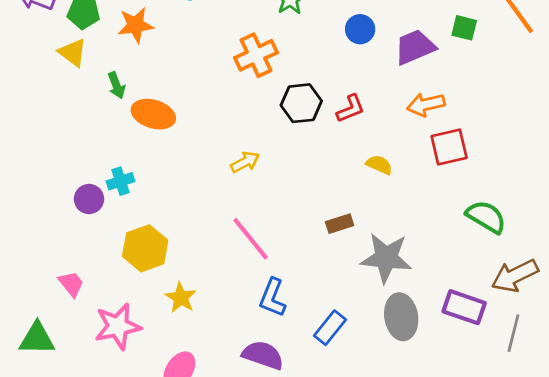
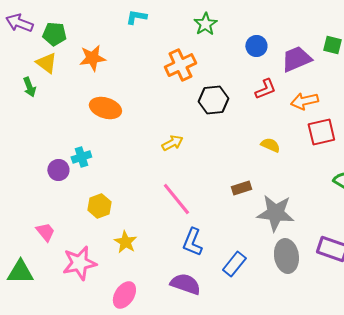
orange star: (136, 25) -> (92, 58), moved
green arrow: (116, 85) -> (29, 87), moved
red L-shape: (351, 109) -> (265, 89), moved
yellow hexagon: (145, 248) -> (99, 206), size x0.7

